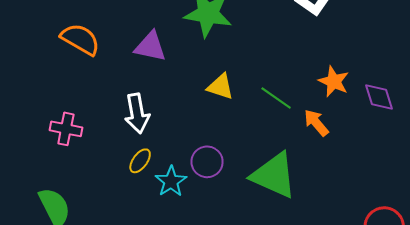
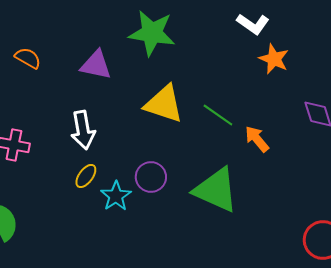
orange semicircle: (80, 39) -> (28, 58), size x0.7
orange star: (334, 82) -> (274, 59), moved
yellow triangle: (220, 87) -> (164, 104), size x1.5

